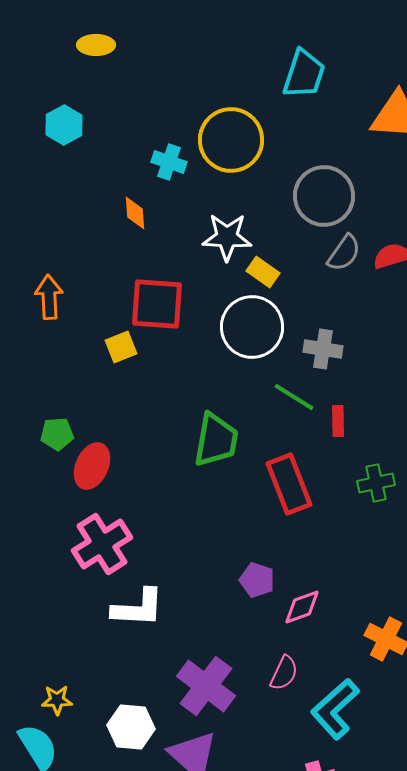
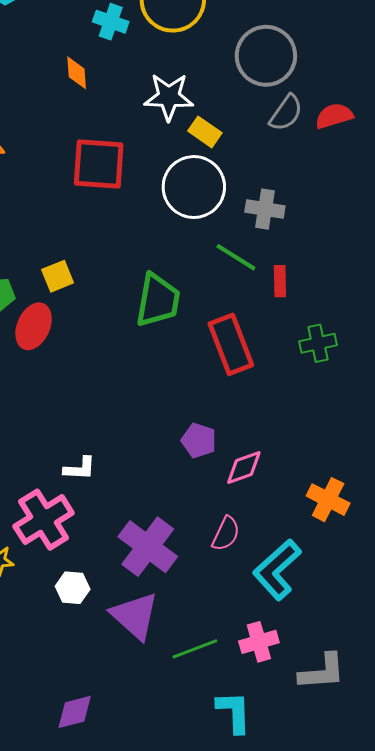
yellow square: (121, 347) -> (58, 276), moved
pink cross: (102, 544) -> (44, 520), moved
white L-shape: (138, 608) -> (80, 469), size x0.6
white hexagon: (131, 727) -> (73, 588), size x0.7

